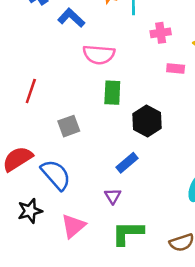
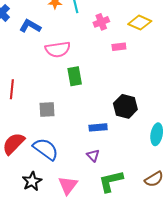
black hexagon: (147, 121) -> (125, 106), moved
gray square: (69, 126) -> (47, 109), turned 30
blue rectangle: (127, 163) -> (98, 127), turned 48

